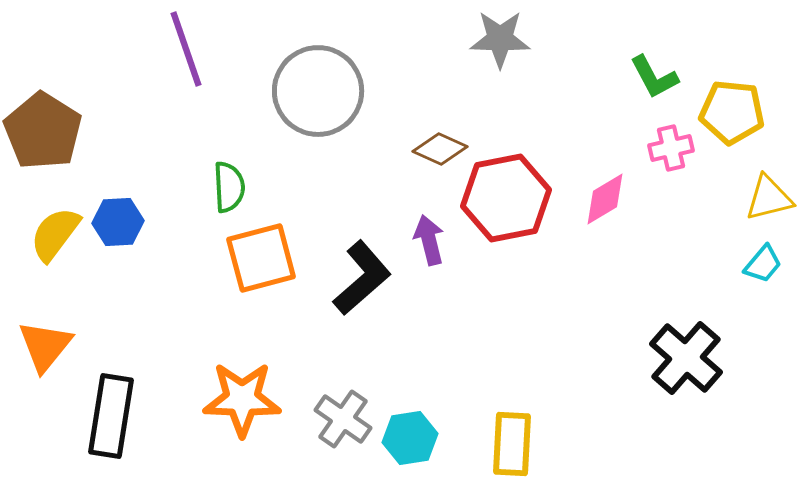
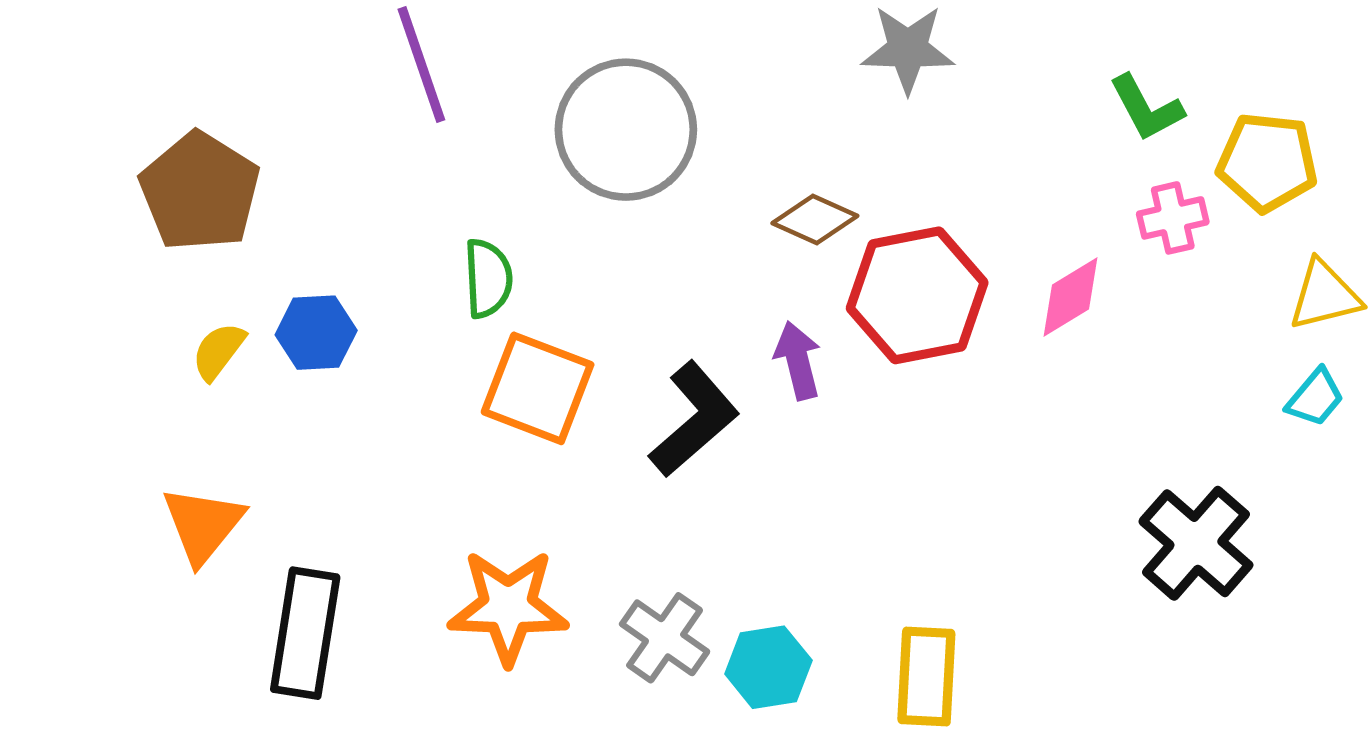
yellow semicircle: (55, 234) -> (218, 351), size x0.7
orange square: (261, 258) -> (538, 388), turned 36

